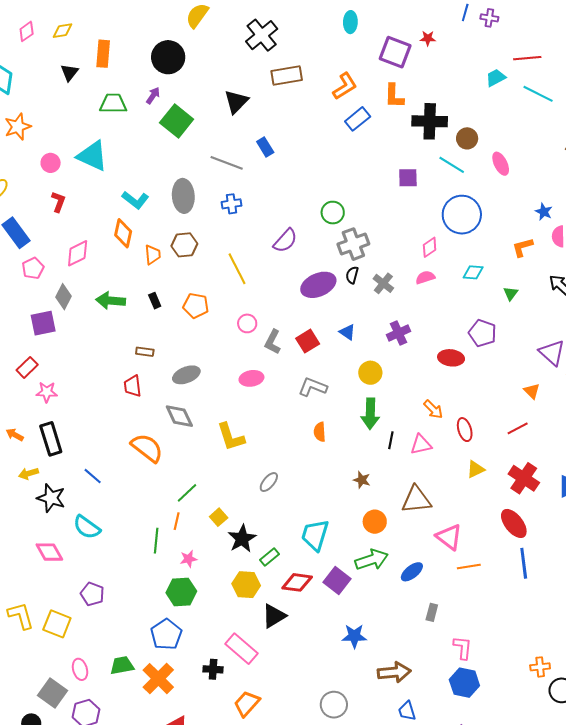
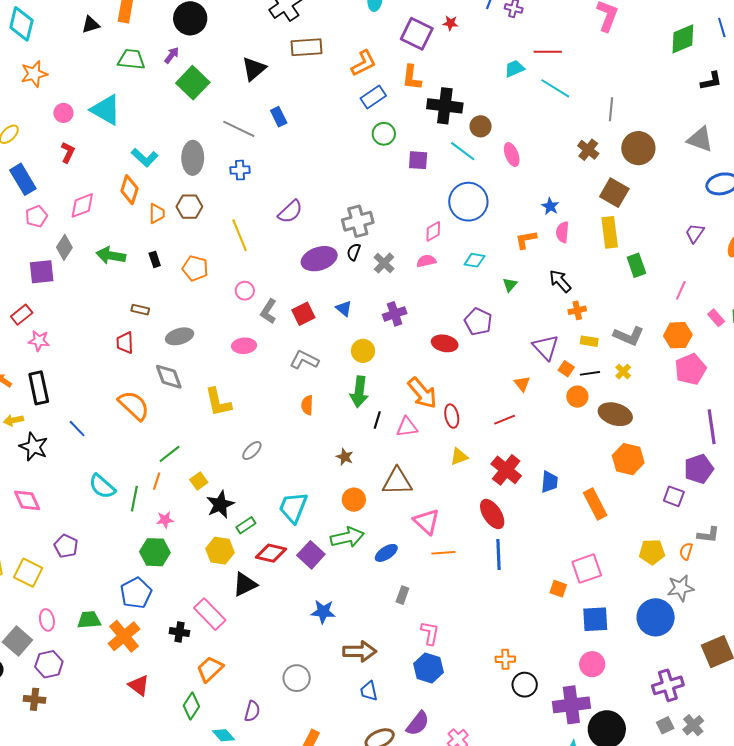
black triangle: (69, 72) -> (91, 25), turned 30
green circle: (333, 213) -> (384, 134), moved
orange arrow: (433, 409) -> (422, 393), size x1.6
cyan semicircle: (87, 527) -> (102, 486), moved

